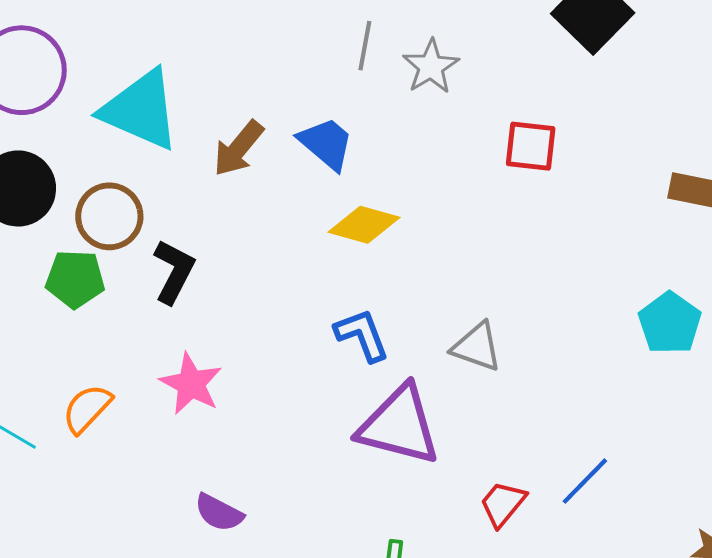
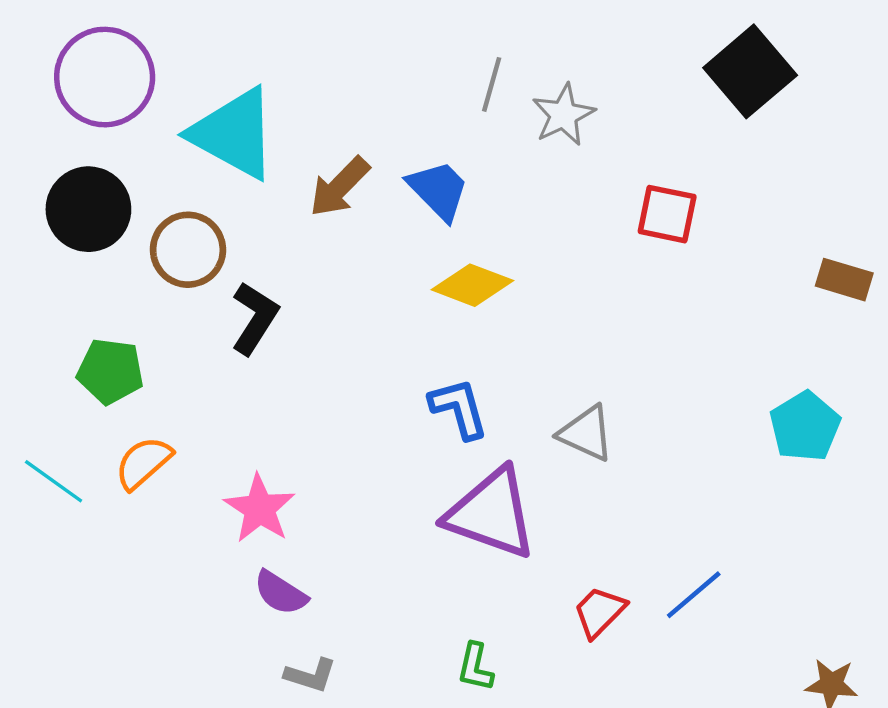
green pentagon: (75, 279) -> (110, 371), moved
pink star: (191, 384) -> (260, 509), moved

